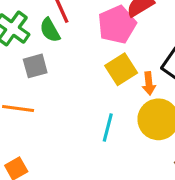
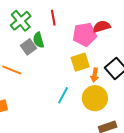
green semicircle: (50, 30) -> (38, 40), moved
gray square: (35, 66) -> (29, 47), turned -35

